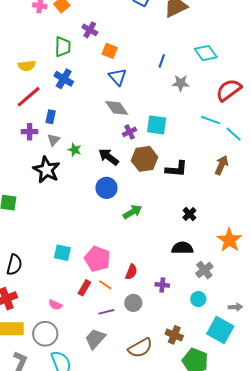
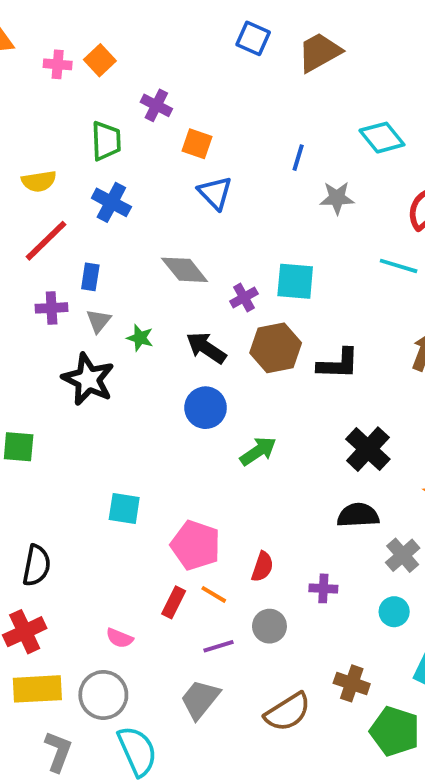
gray diamond: (117, 108) -> (185, 270), moved
black cross: (189, 214) -> (368, 449), size x1.6
cyan square: (62, 253) -> (124, 509), moved

